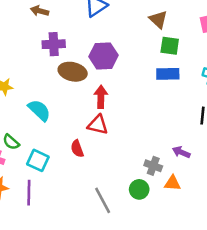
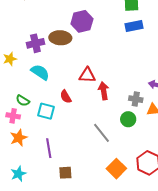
purple cross: (54, 44) -> (35, 43), moved
red arrow: (101, 97) -> (104, 91), moved
red semicircle: (77, 149) -> (66, 97), moved
purple line: (29, 193) -> (49, 148), moved

